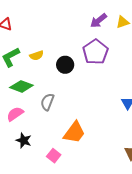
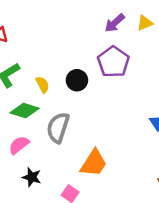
yellow semicircle: (37, 55) -> (43, 85), moved, turned -96
gray semicircle: (47, 102) -> (58, 128), size x1.4

